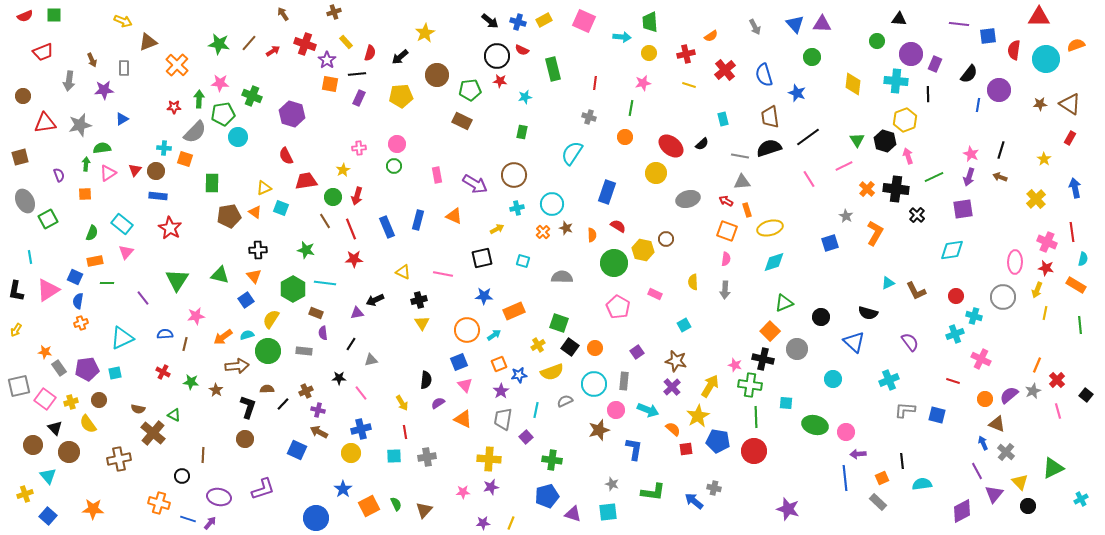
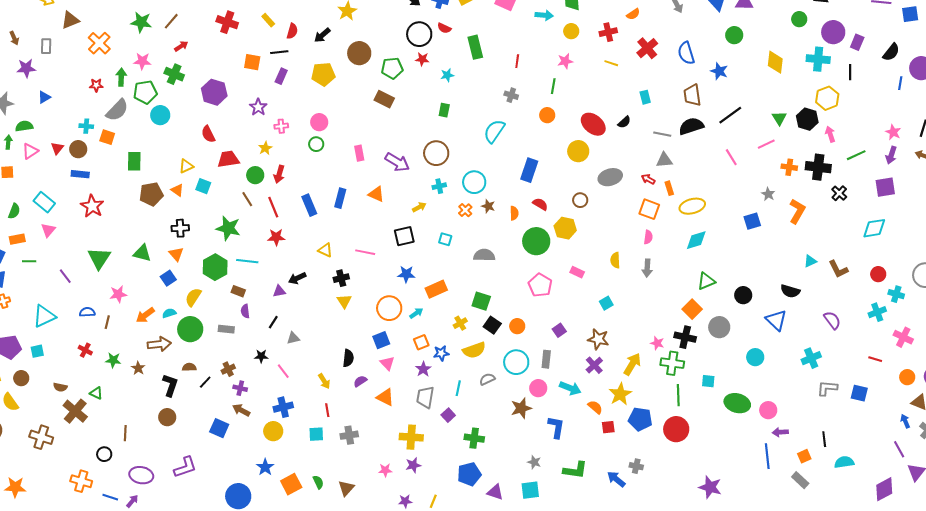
red arrow: (273, 51) -> (181, 46), moved
purple star: (327, 60) -> (258, 107), moved
orange cross: (867, 189) -> (789, 167), turned -35
brown circle: (666, 239) -> (580, 200), moved
green star: (306, 250) -> (228, 228), size x1.4
brown cross: (119, 459) -> (41, 437), turned 30

